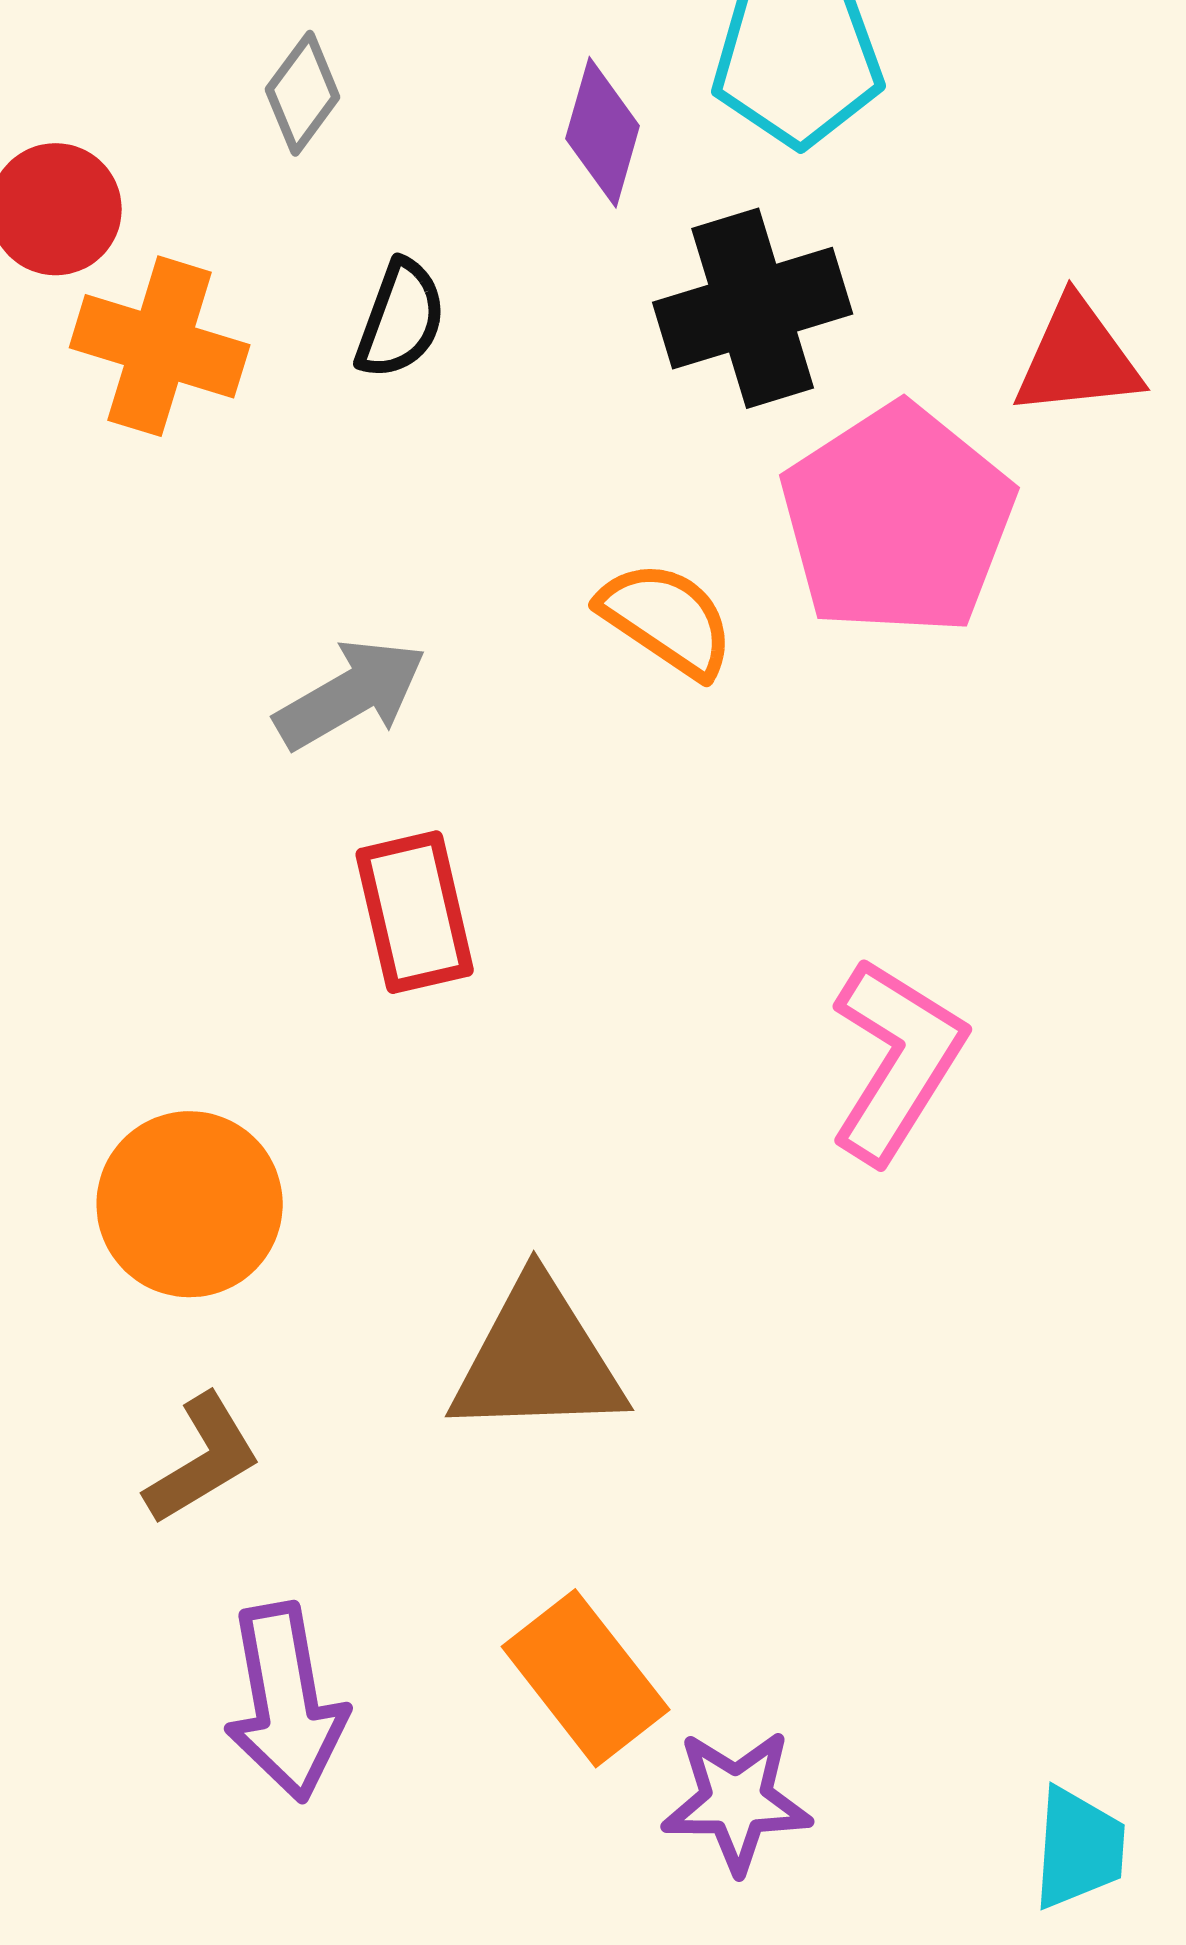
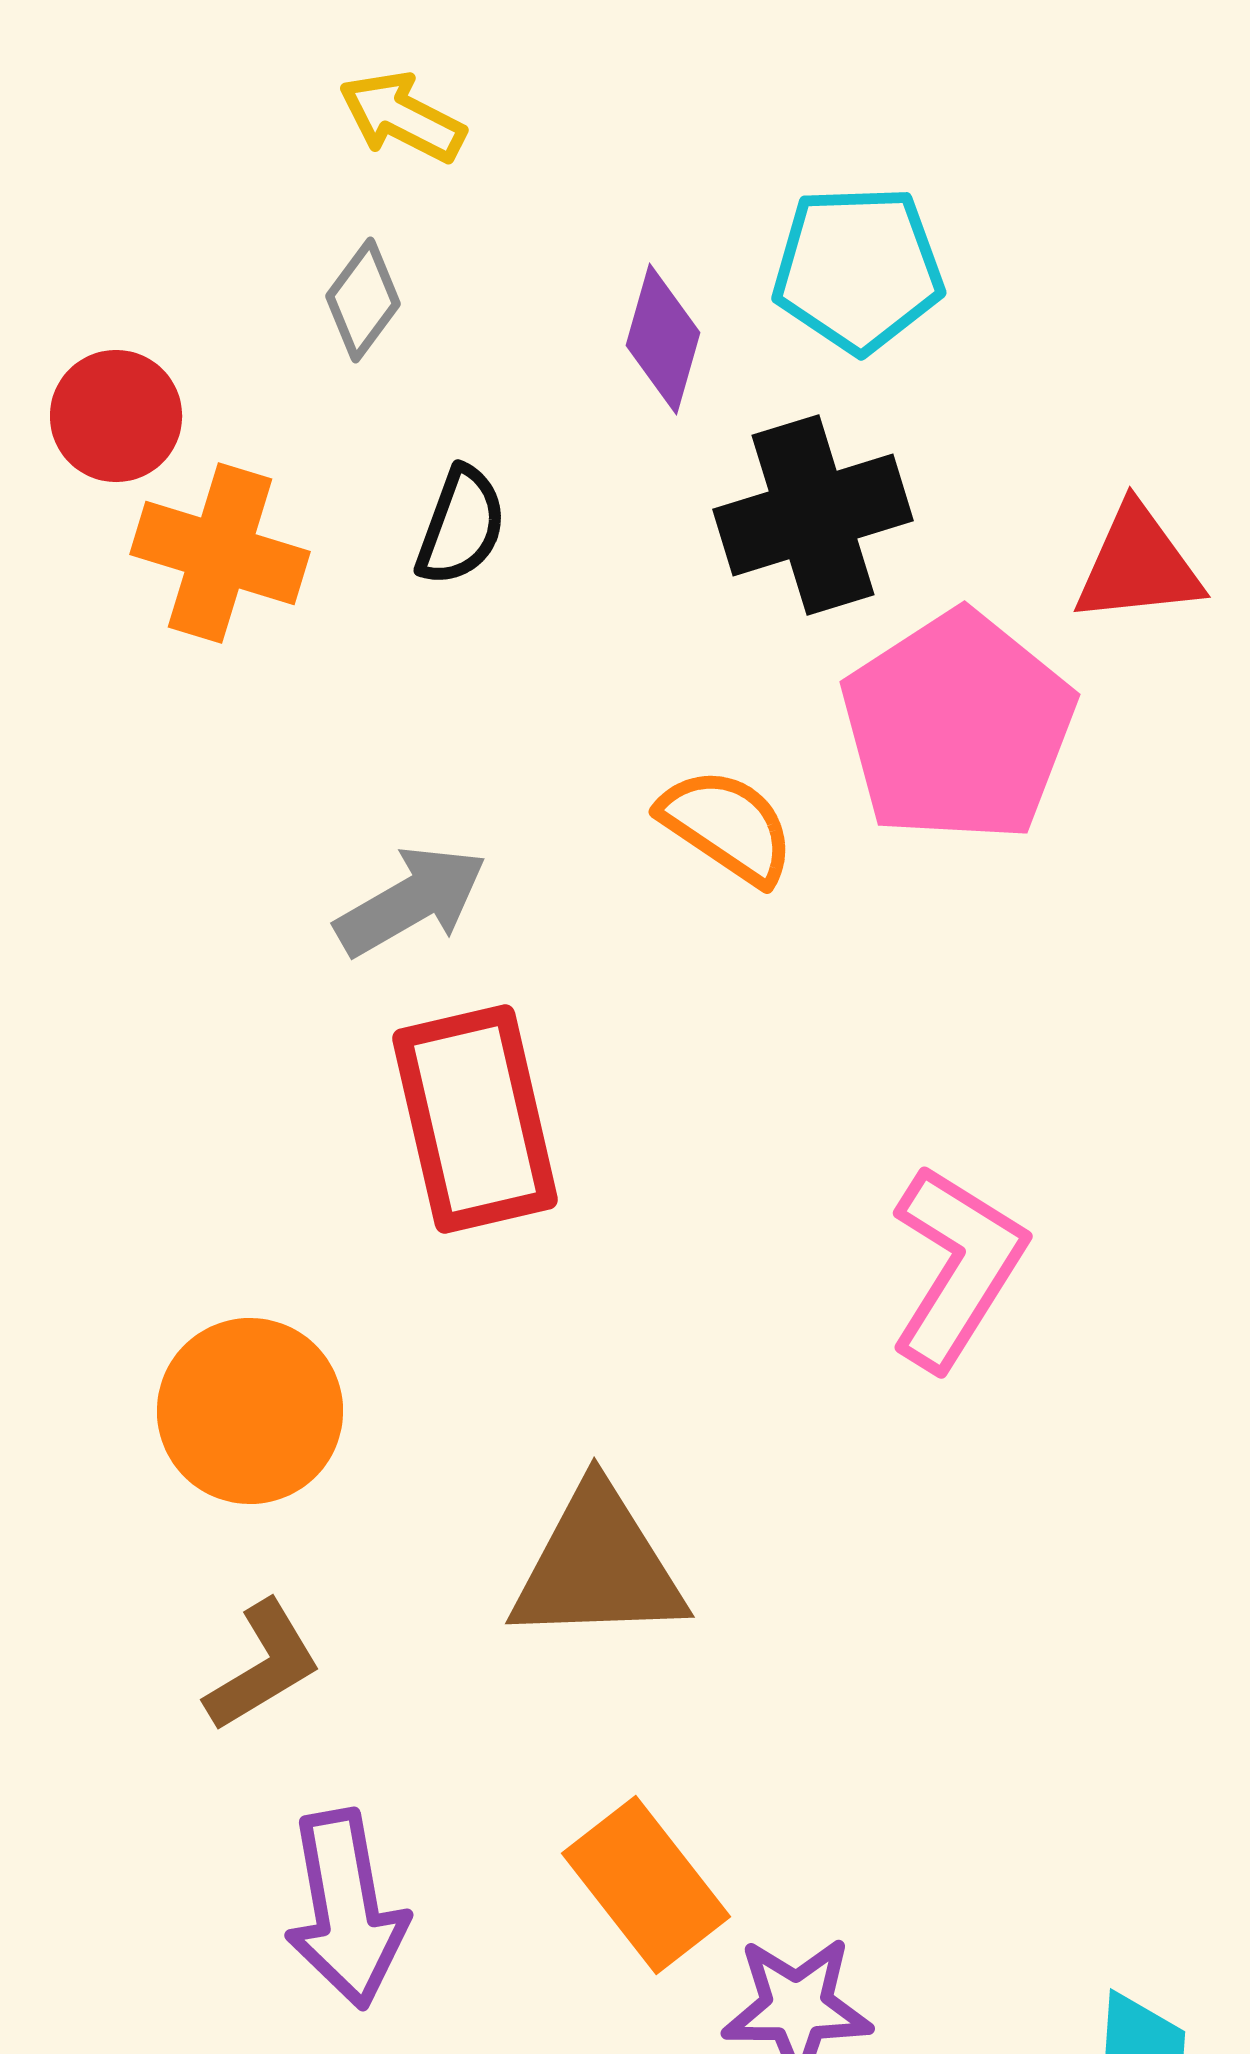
red rectangle: (415, 912) -> (475, 1119), size x1.4

